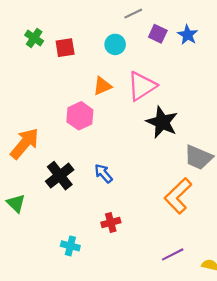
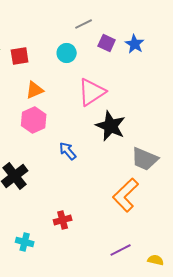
orange triangle: (102, 86) -> (35, 90), moved
blue arrow: (103, 173) -> (68, 151), moved

